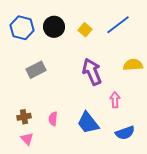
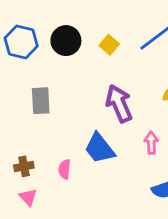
gray rectangle: (36, 70) -> (41, 101), turned -66
blue trapezoid: (88, 123) -> (99, 148), moved

